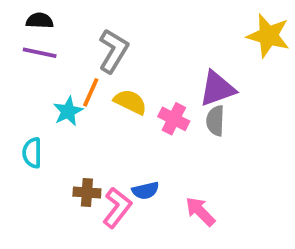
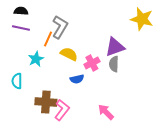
orange line: (91, 92) -> (48, 39), moved
pink cross: (174, 119) -> (92, 63), turned 35
blue semicircle: (145, 191) -> (77, 79), moved
brown cross: (87, 193) -> (46, 102), size x1.5

